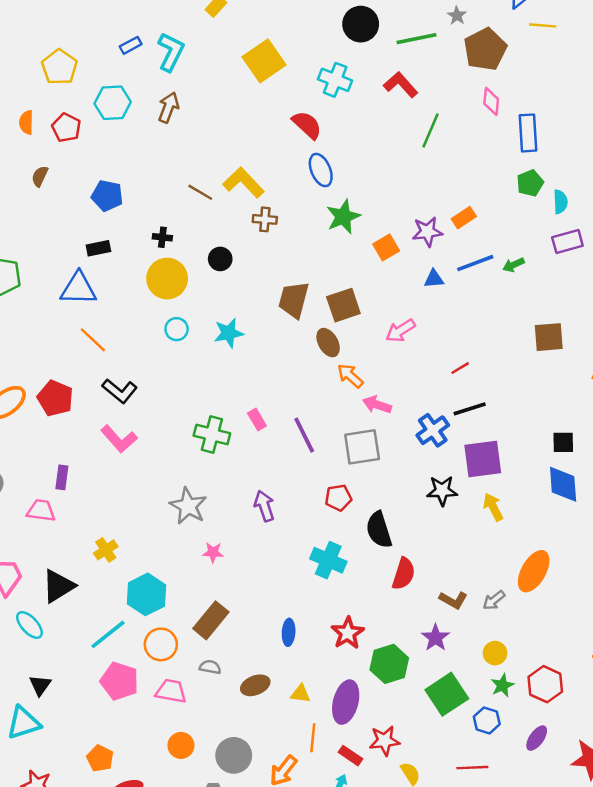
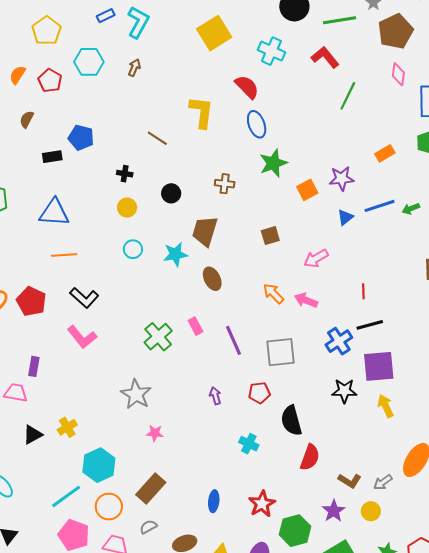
brown arrow: (168, 107) -> (134, 68), size x0.7
orange semicircle: (26, 122) -> (18, 75), turned 30
yellow L-shape: (243, 183) -> (202, 112), moved, turned 48
orange rectangle: (464, 218) -> (385, 153), moved
brown cross: (265, 219) -> (225, 184), moved
black rectangle: (98, 248) -> (52, 157), moved
yellow circle: (167, 279) -> (127, 208), size x0.6
blue triangle: (434, 279) -> (345, 217), turned -36
brown trapezoid: (294, 300) -> (205, 231), moved
brown square: (343, 305) -> (270, 236), size x0.7
orange line: (93, 340) -> (64, 255), turned -50
brown ellipse: (328, 343) -> (212, 279), moved
red line: (460, 368) -> (363, 291), turned -63
pink arrow: (377, 405) -> (306, 300), moved
green cross: (212, 434) -> (158, 337), turned 32
purple arrow: (264, 506) -> (215, 396), moved, size x0.7
cyan cross: (328, 560) -> (249, 444), size x0.7
black triangle: (58, 586) -> (33, 435), moved, size x0.7
yellow circle: (495, 653) -> (371, 511), moved
gray semicircle: (210, 667) -> (148, 527), turned -42

